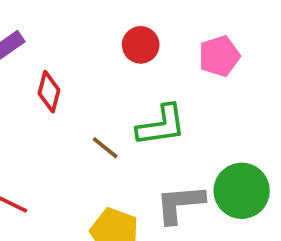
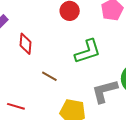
brown line: (105, 148) -> (49, 76), moved

